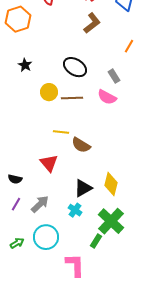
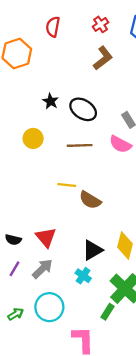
black star: (25, 65) -> (51, 101), moved
yellow circle: (49, 92) -> (33, 138), moved
red triangle: (49, 163) -> (46, 237), moved

